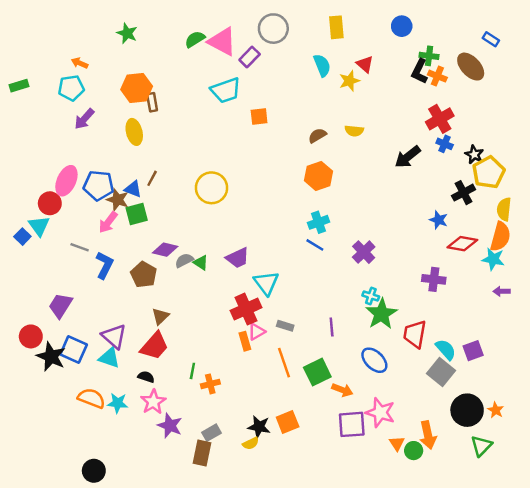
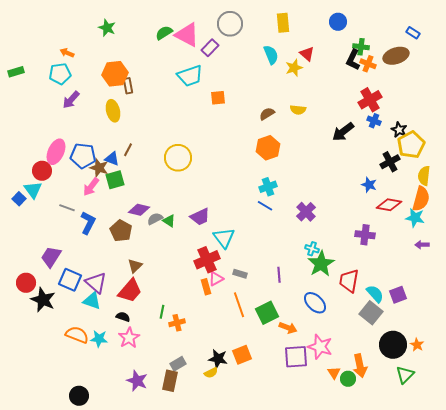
brown ellipse: (471, 67) -> (396, 56), turned -65
blue square: (74, 350) -> (70, 280), moved
purple star: (170, 426) -> (137, 381), moved

